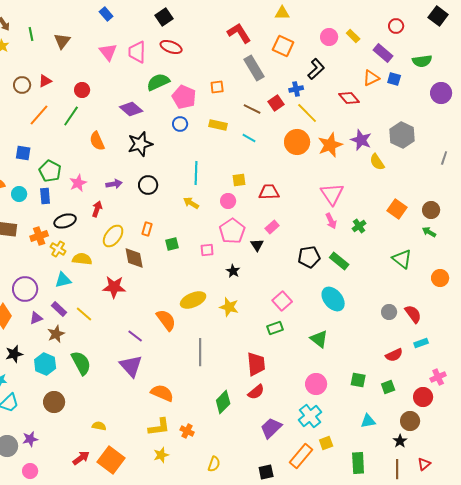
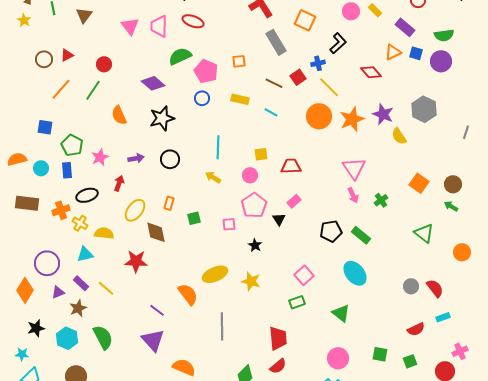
purple circle: (441, 93) -> (441, 61), moved

